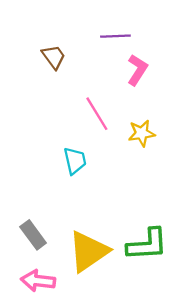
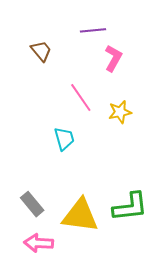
yellow triangle: (88, 251) -> (80, 216), turned 45

